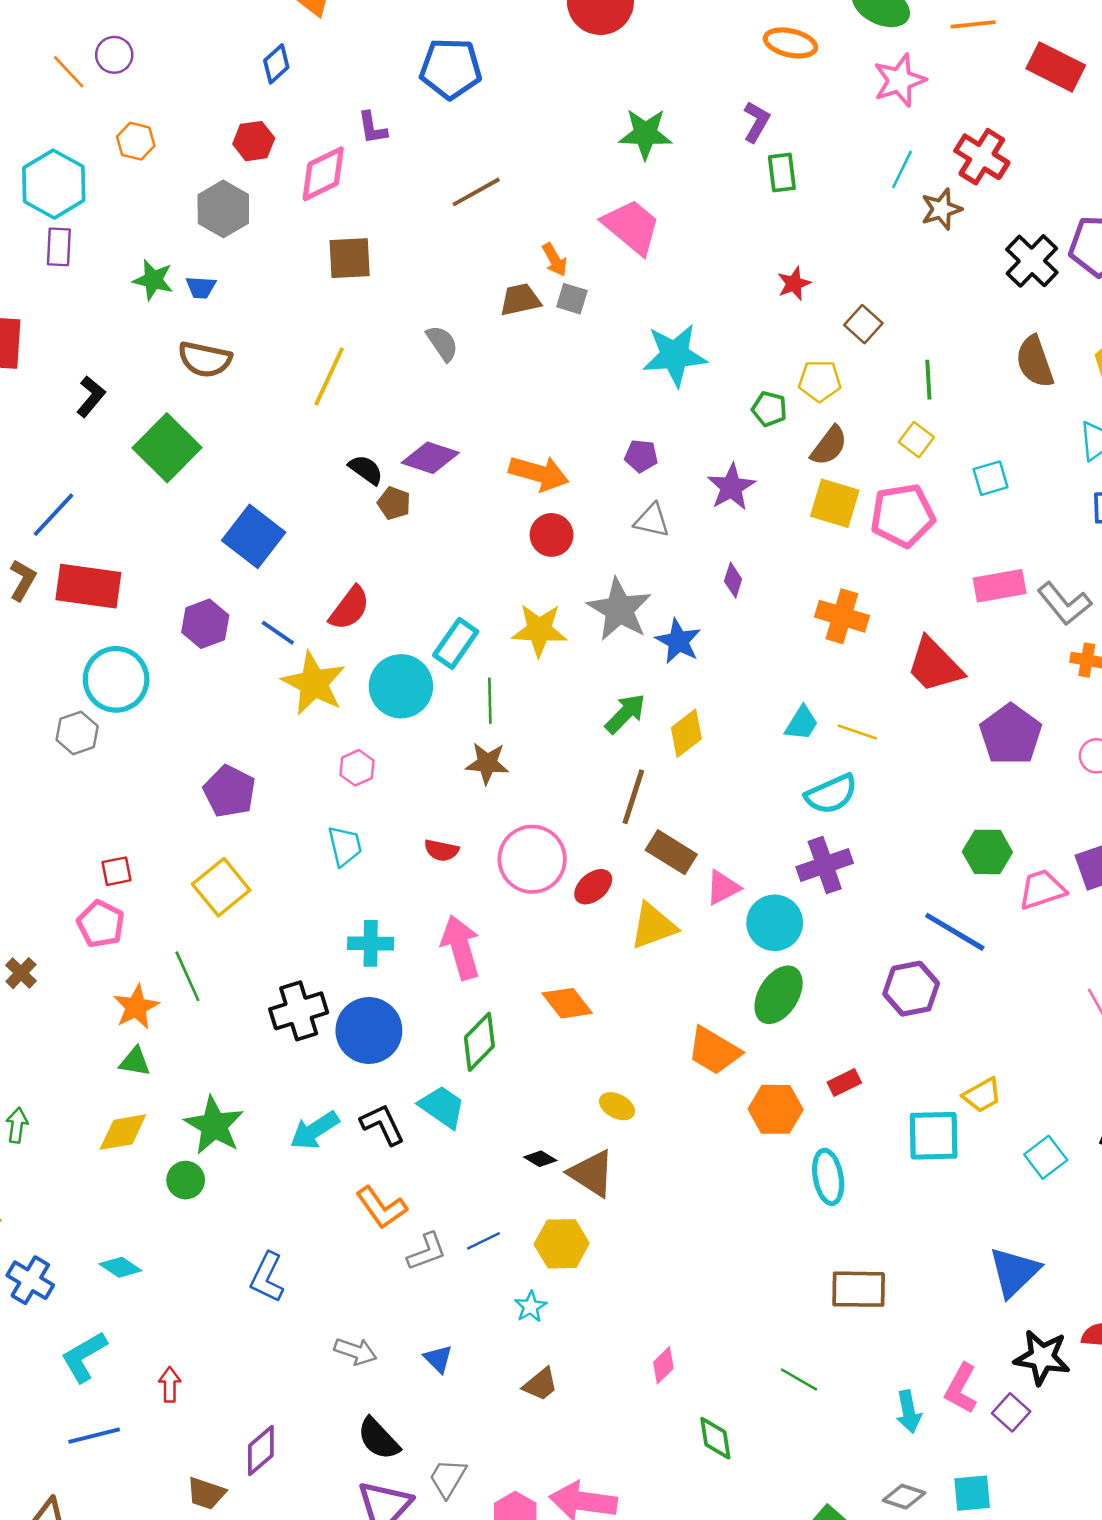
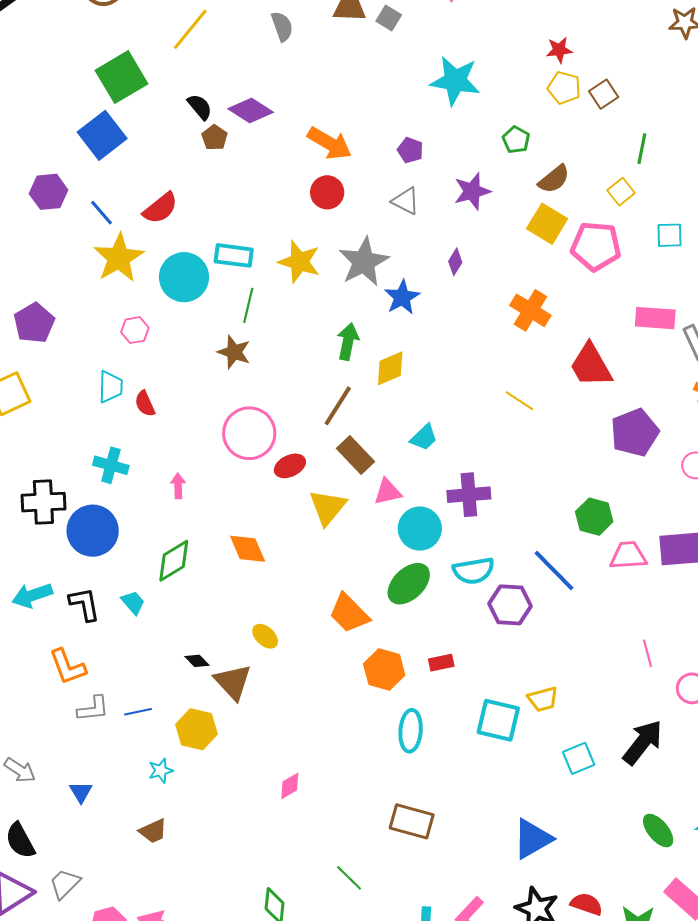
yellow pentagon: (820, 381) -> (564, 88), moved
green square: (167, 448) -> (122, 77), moved
cyan rectangle: (456, 643) -> (234, 255), turned 48
green arrow: (625, 714) -> (348, 342), turned -48
cyan trapezoid: (802, 723) -> (424, 437), moved
cyan semicircle: (831, 794) -> (474, 571), moved
red semicircle: (441, 850) -> (145, 404), moved, turned 40
yellow triangle: (653, 926) -> (328, 507), turned -45
pink arrow: (461, 947) -> (178, 486), size x0.5
cyan trapezoid: (442, 1107) -> (133, 603), size x0.7
pink diamond: (663, 1365) -> (290, 786), moved

